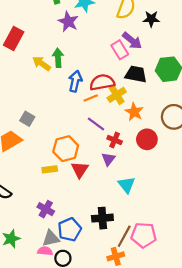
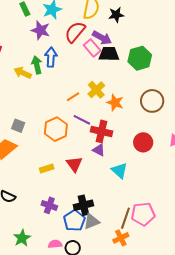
black trapezoid: (136, 74) -> (109, 54), moved
blue arrow: (75, 81) -> (51, 57), moved
red semicircle: (102, 82) -> (75, 32), moved, turned -30
red circle: (147, 139) -> (143, 142), moved
red cross: (115, 140) -> (102, 131), size x1.5
orange hexagon: (66, 149) -> (56, 129), moved
purple triangle: (108, 159) -> (99, 150), turned -32
black cross: (102, 218) -> (83, 205), moved
gray triangle: (51, 238) -> (92, 221), moved

